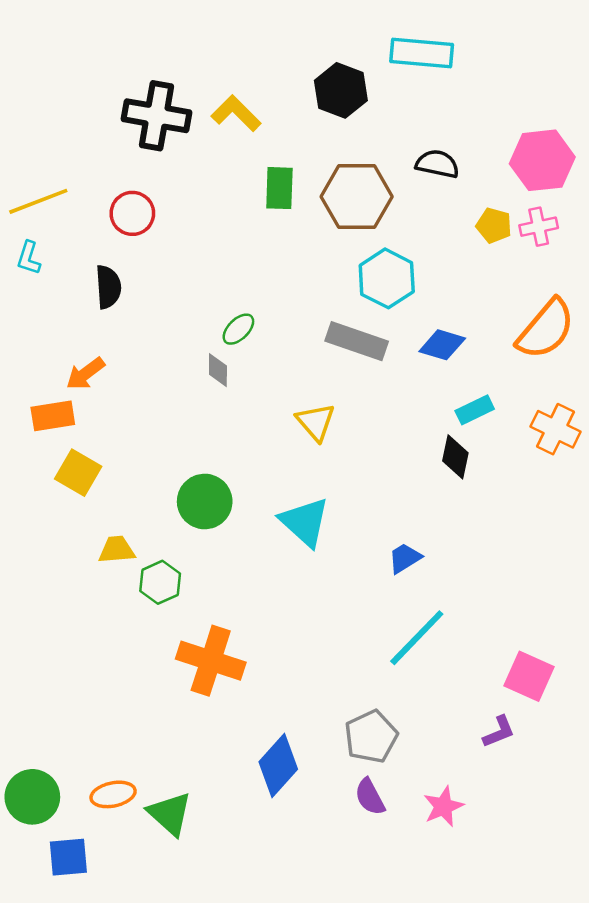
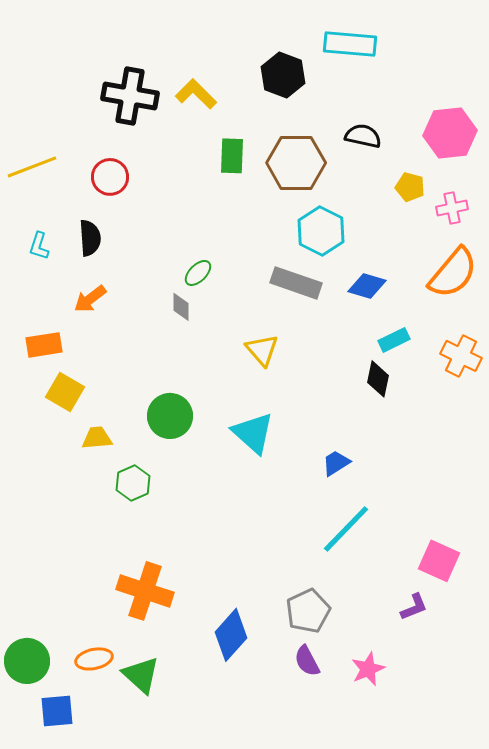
pink cross: (539, 227) -> (452, 208), moved
cyan L-shape: (29, 258) -> (39, 246), moved
orange arrow: (85, 374) -> (90, 299), moved
yellow trapezoid: (117, 550) -> (97, 438), moved
orange cross: (211, 661) -> (145, 591), moved

